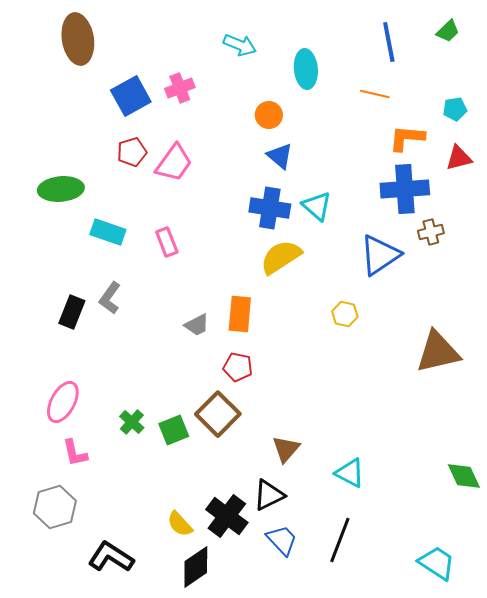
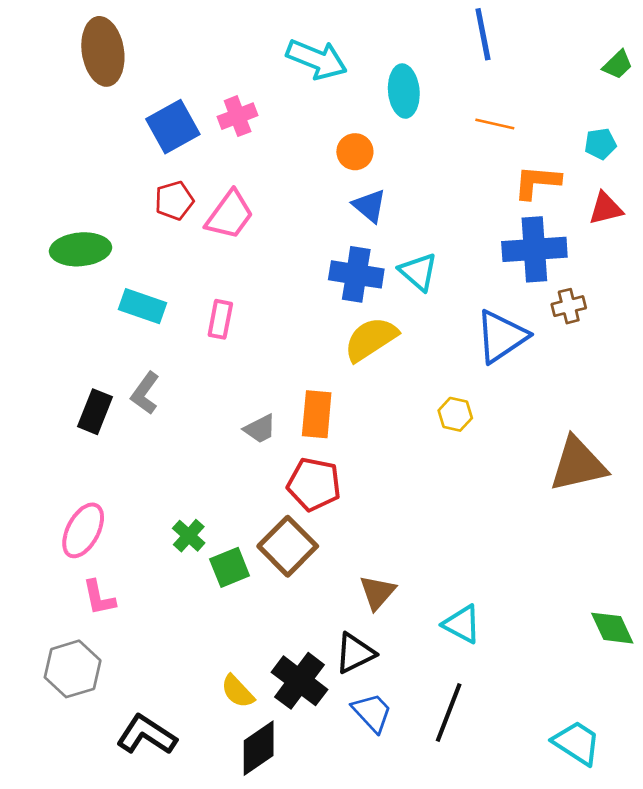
green trapezoid: (448, 31) -> (618, 65), moved
blue line: (389, 42) -> (483, 34), moved
cyan arrow: (240, 45) -> (317, 59), size x1.4
pink rectangle: (167, 242) -> (220, 319), turned 32
red pentagon: (238, 367) -> (314, 484), size x1.4
green cross: (132, 422) -> (189, 536), moved

